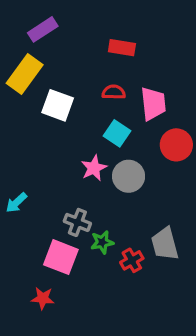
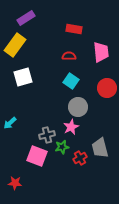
pink trapezoid: (153, 104) -> (101, 52), moved
white square: (58, 105) -> (23, 77), moved, turned -36
pink star: (94, 168) -> (71, 127), moved
gray cross: (77, 222) -> (47, 135), turned -35
red star: (43, 298) -> (15, 183), moved

